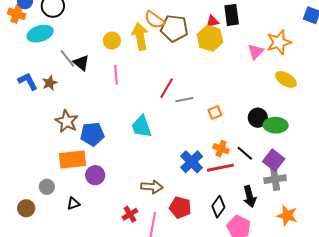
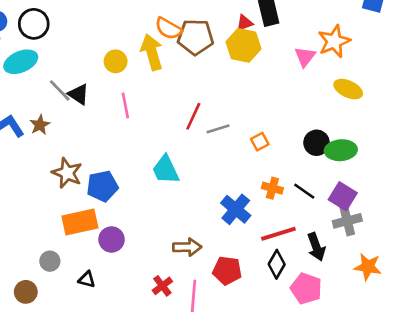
red line: (220, 168) -> (278, 234), moved
black triangle: (73, 204) -> (87, 280), turned 40

